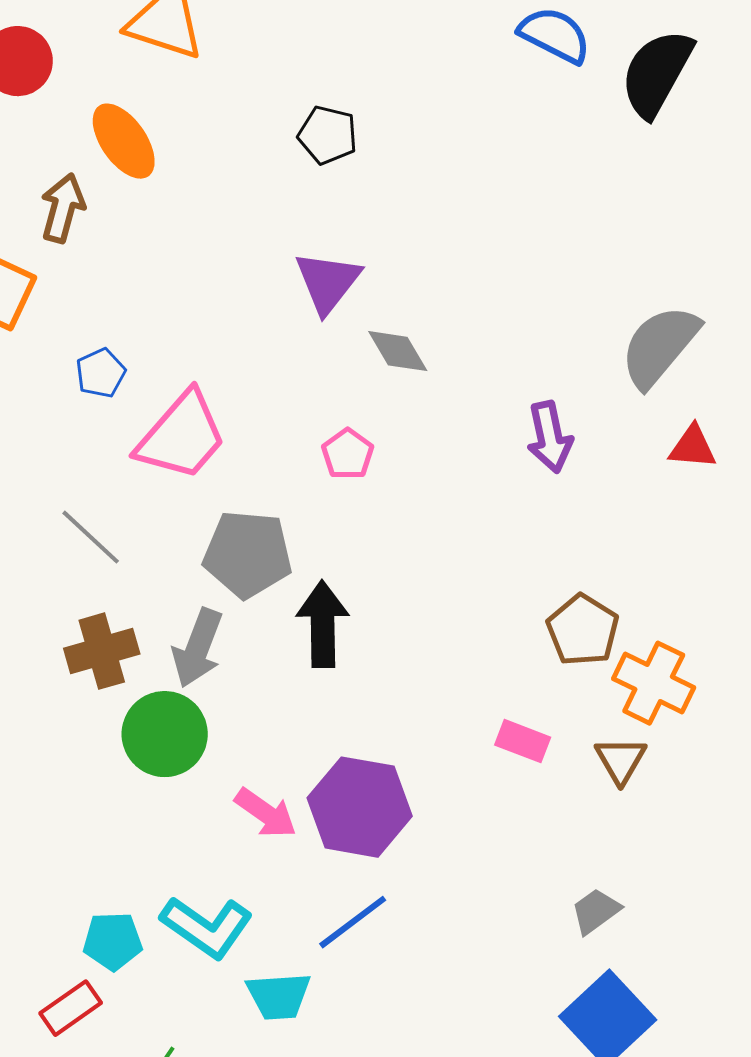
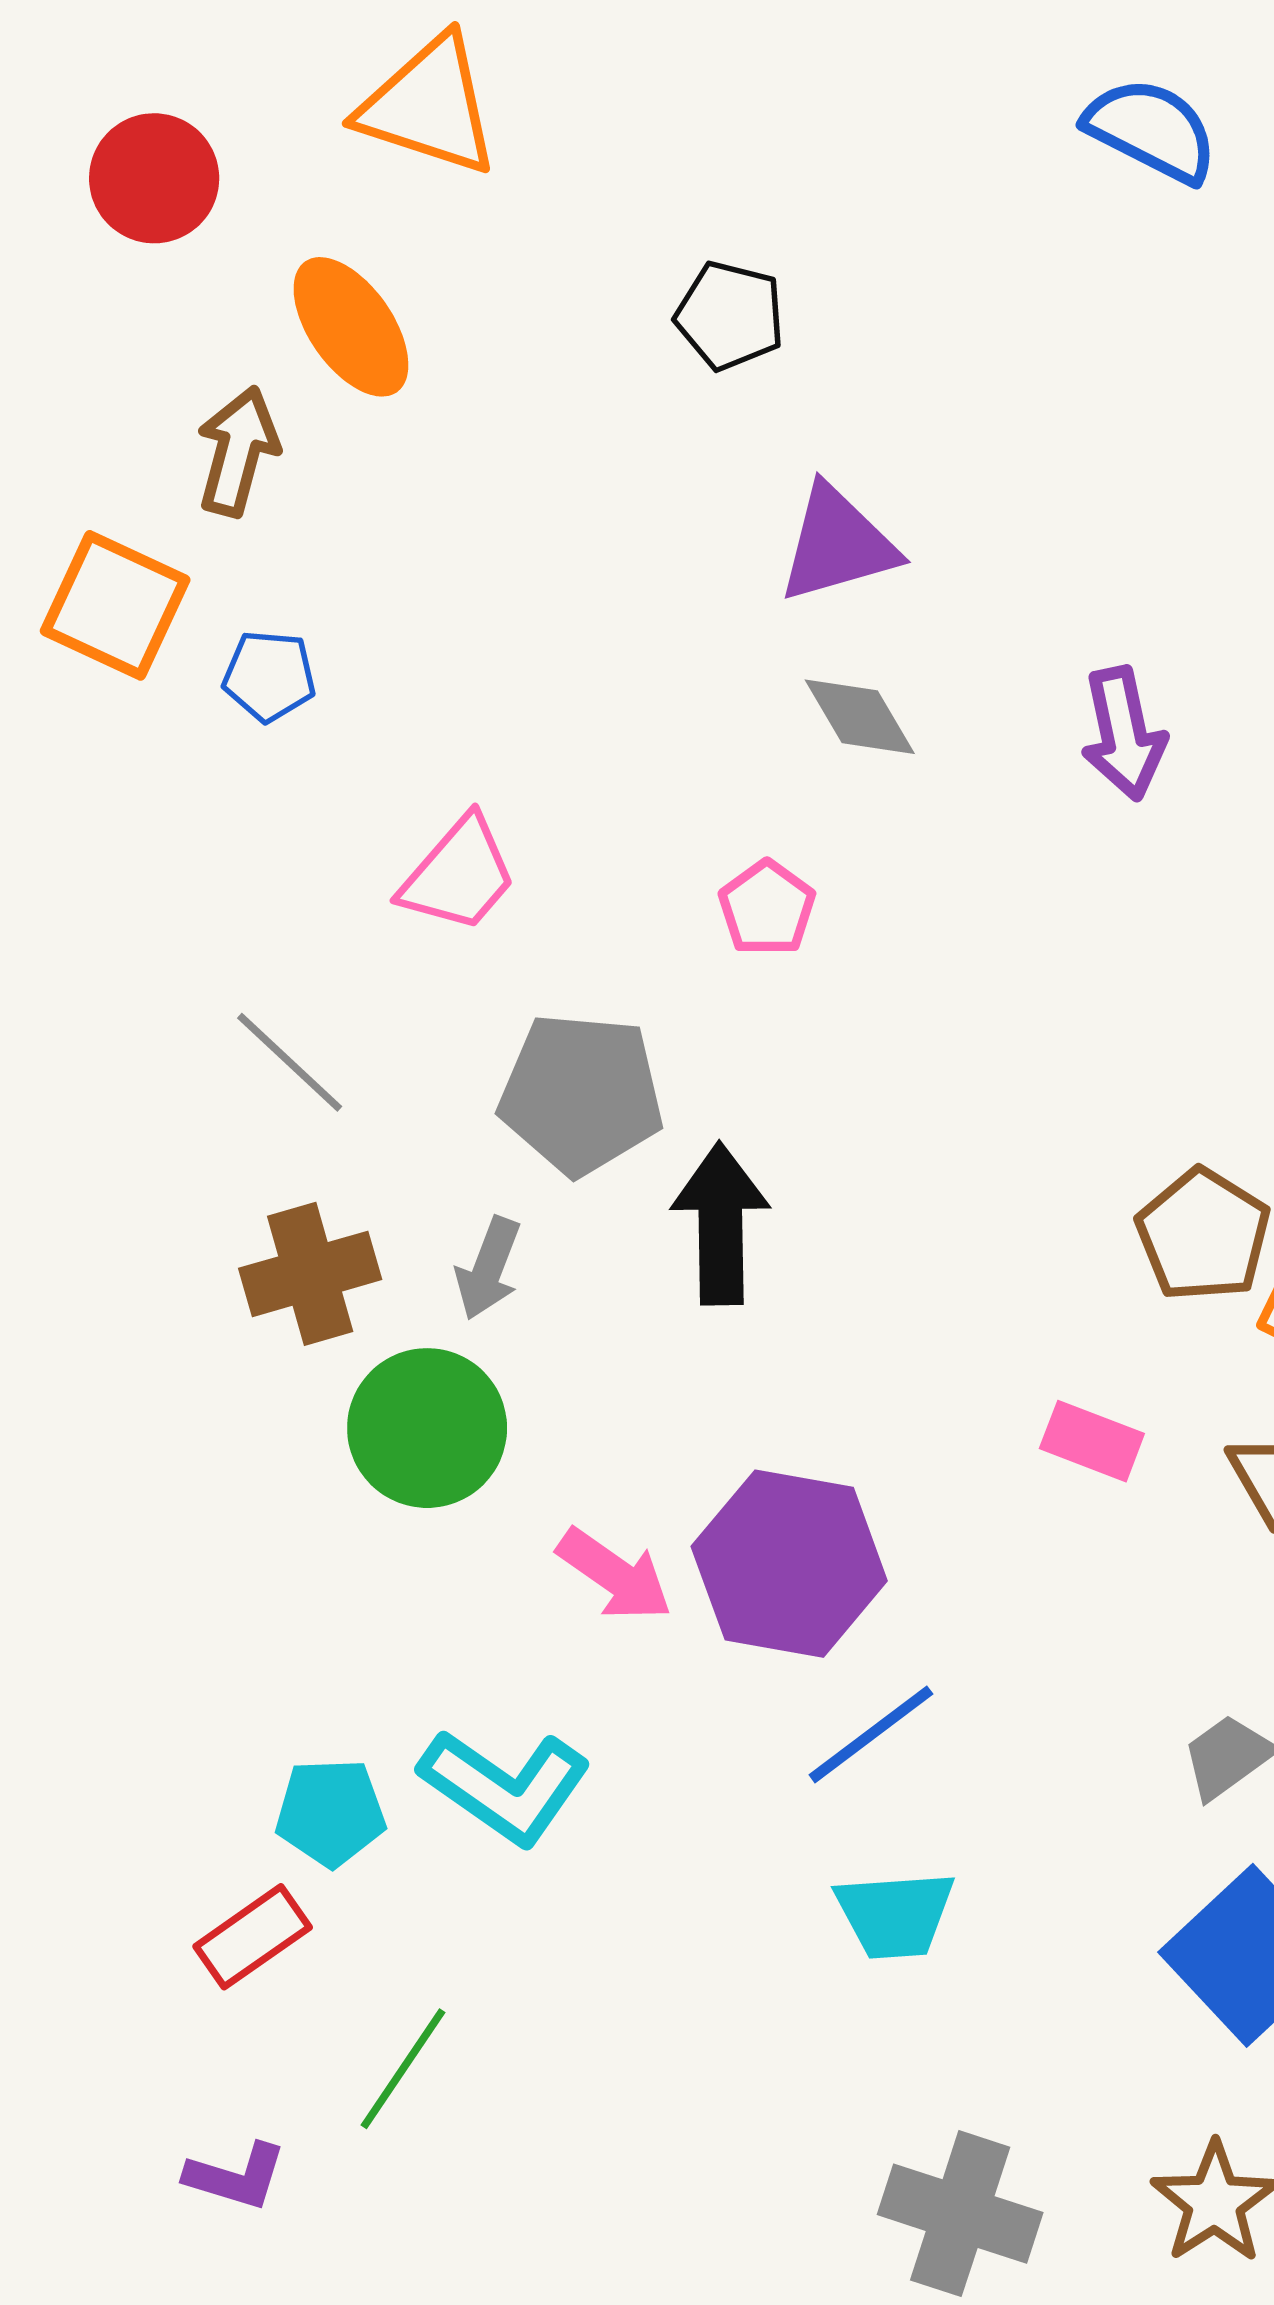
purple triangle: (328, 282) -> (838, 544), moved, turned 36
blue pentagon: (101, 373) -> (269, 676), moved, turned 30
pink trapezoid: (182, 436) -> (459, 875), size x0.7
purple arrow: (550, 437) -> (1123, 734), moved
gray arrow: (198, 648) -> (488, 1268), size x0.7
blue line: (353, 922) -> (871, 1734), moved
cyan trapezoid: (279, 996) -> (895, 1915), moved

